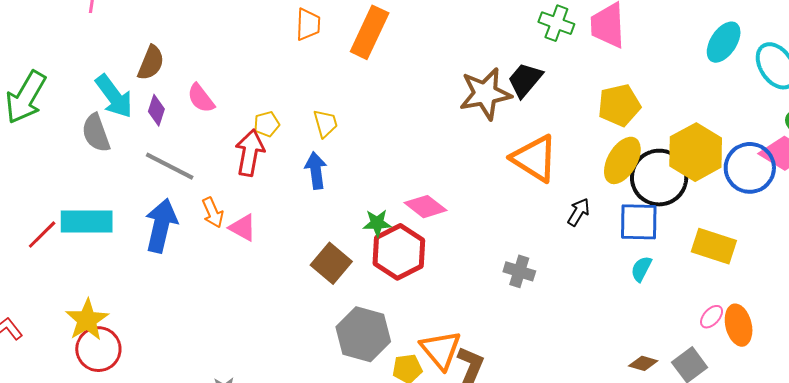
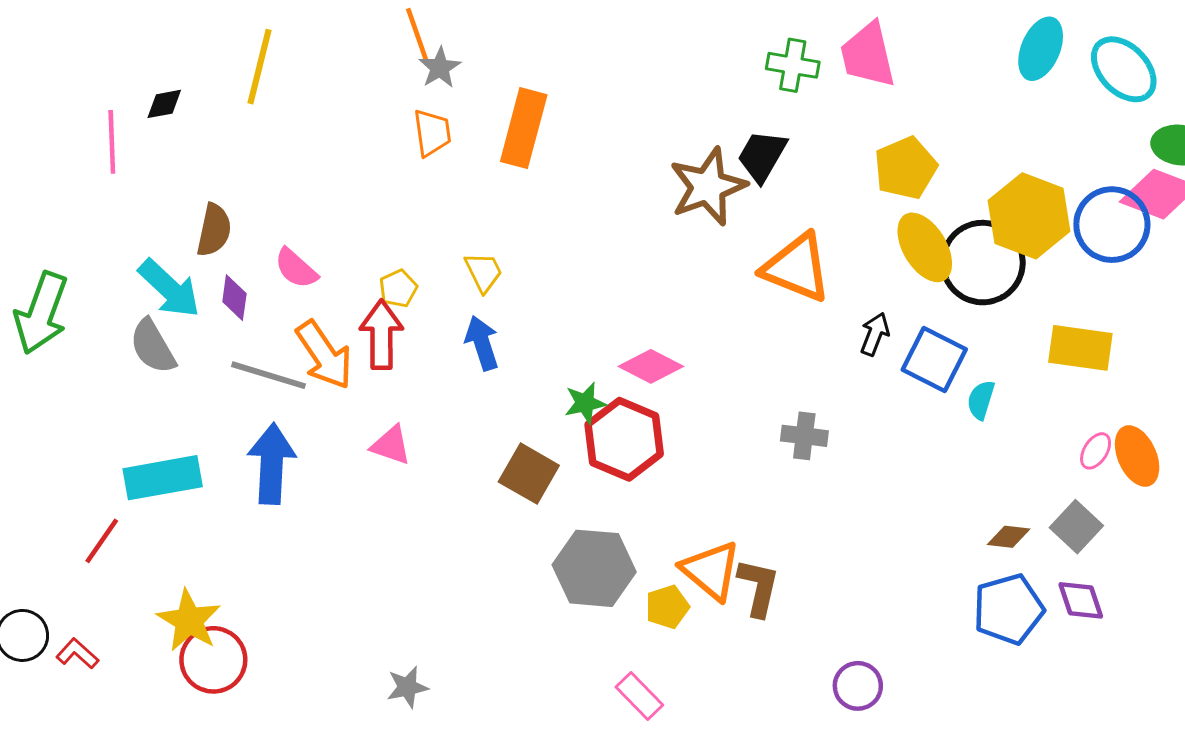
yellow ellipse: (622, 160) -> (925, 247), turned -51
orange arrow: (213, 213) -> (324, 355), moved, size x1.6
blue square: (639, 222) -> (934, 359), moved, turned 36
red line: (42, 235) -> (102, 541), moved

